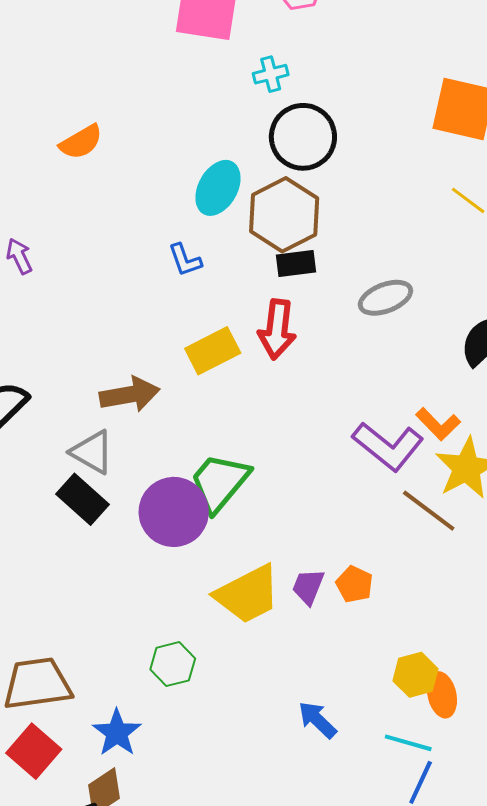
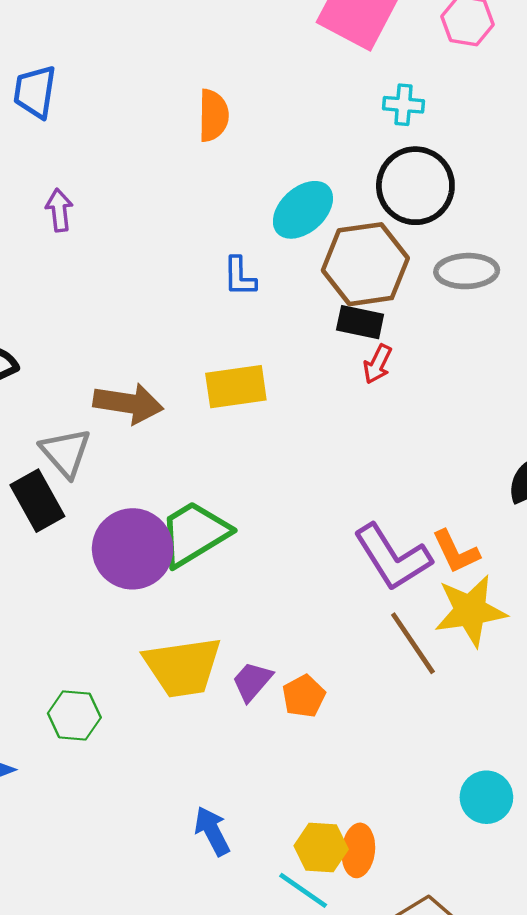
orange semicircle: (81, 142) -> (213, 115), moved, turned -78
gray ellipse: (385, 298) -> (467, 271), moved
red arrow: (277, 329) -> (378, 364), moved, size x0.6
yellow hexagon: (415, 675) -> (321, 848), moved

